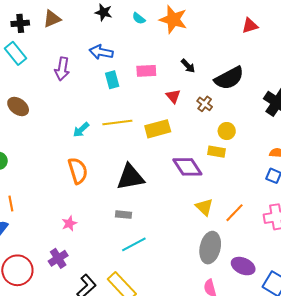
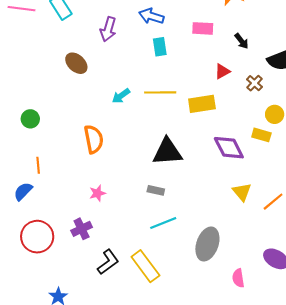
pink rectangle: (146, 71) -> (203, 28), moved
red triangle: (173, 96) -> (222, 71), turned 35
brown ellipse: (18, 107) -> (76, 63), moved
orange semicircle: (78, 171) -> (94, 139), moved
gray ellipse: (210, 248) -> (207, 244), moved

